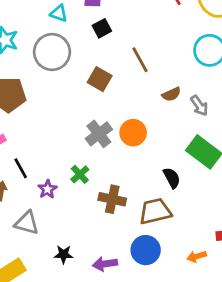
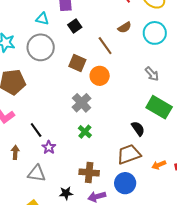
brown semicircle: (171, 94) -> (125, 27), moved
orange circle: (133, 133) -> (100, 76), moved
black line: (21, 168) -> (36, 130), moved
green cross: (80, 174) -> (85, 132), moved
brown cross: (112, 199) -> (89, 173), moved
orange arrow: (197, 256) -> (159, 165), moved

